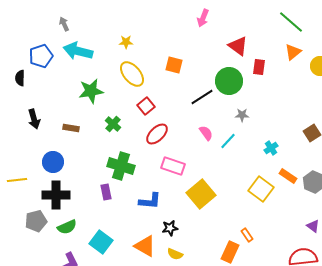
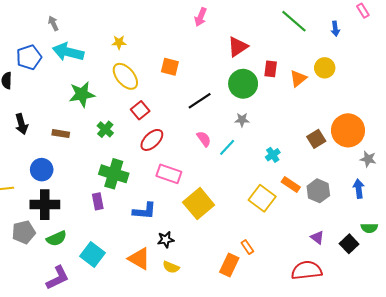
red triangle: (238, 46) -> (238, 47), turned 50
orange triangle: (293, 52) -> (298, 78), moved
red rectangle: (259, 67) -> (271, 69), moved
green circle: (229, 81) -> (243, 84), moved

